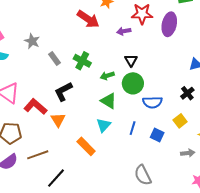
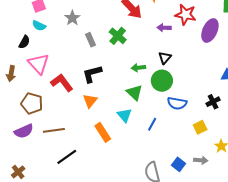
green cross: (82, 61) -> (118, 36), moved
orange triangle: (58, 120) -> (90, 101), moved
cyan triangle: (104, 125) -> (124, 115), turned -35
blue square: (157, 135) -> (179, 164), moved

